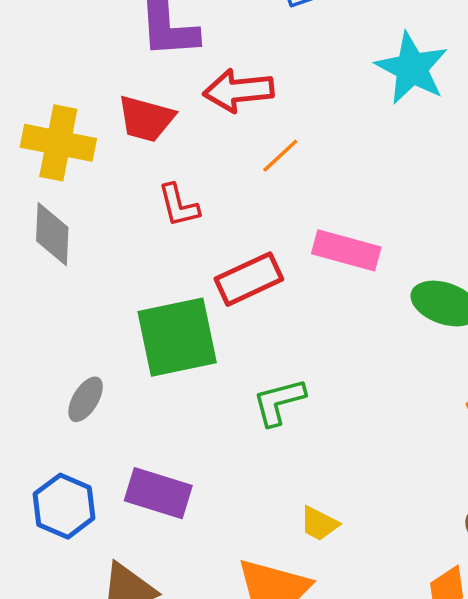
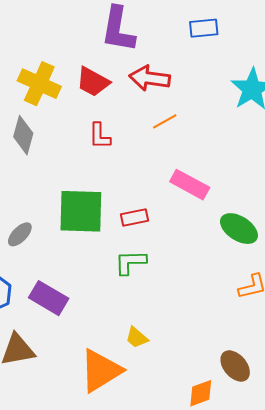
red rectangle: (249, 279) -> (135, 217), moved, size x0.7

